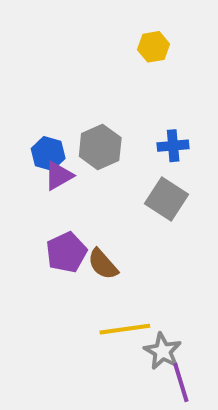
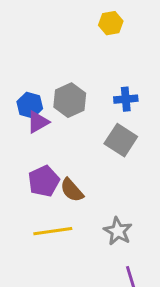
yellow line: (125, 329) -> (53, 231), moved
gray star: (163, 351) -> (118, 231), moved

